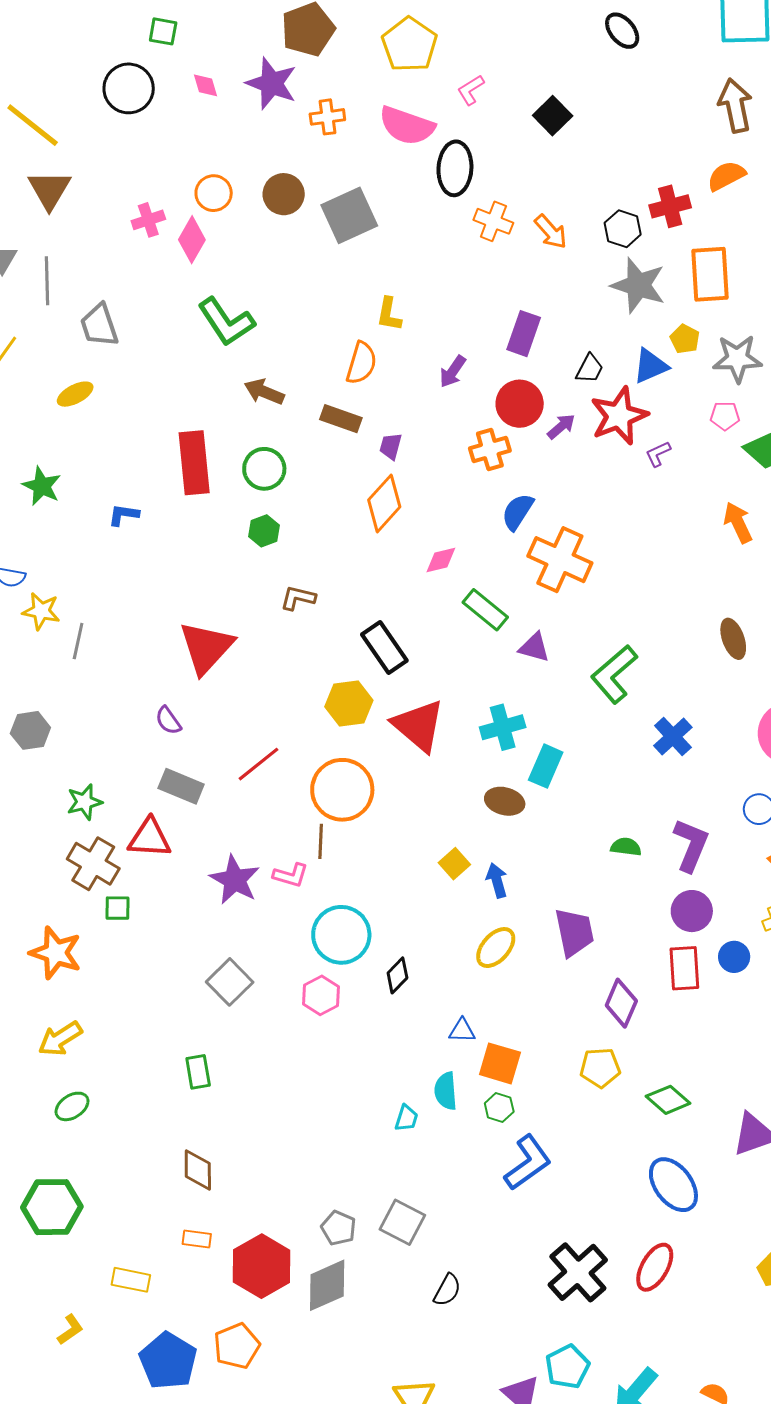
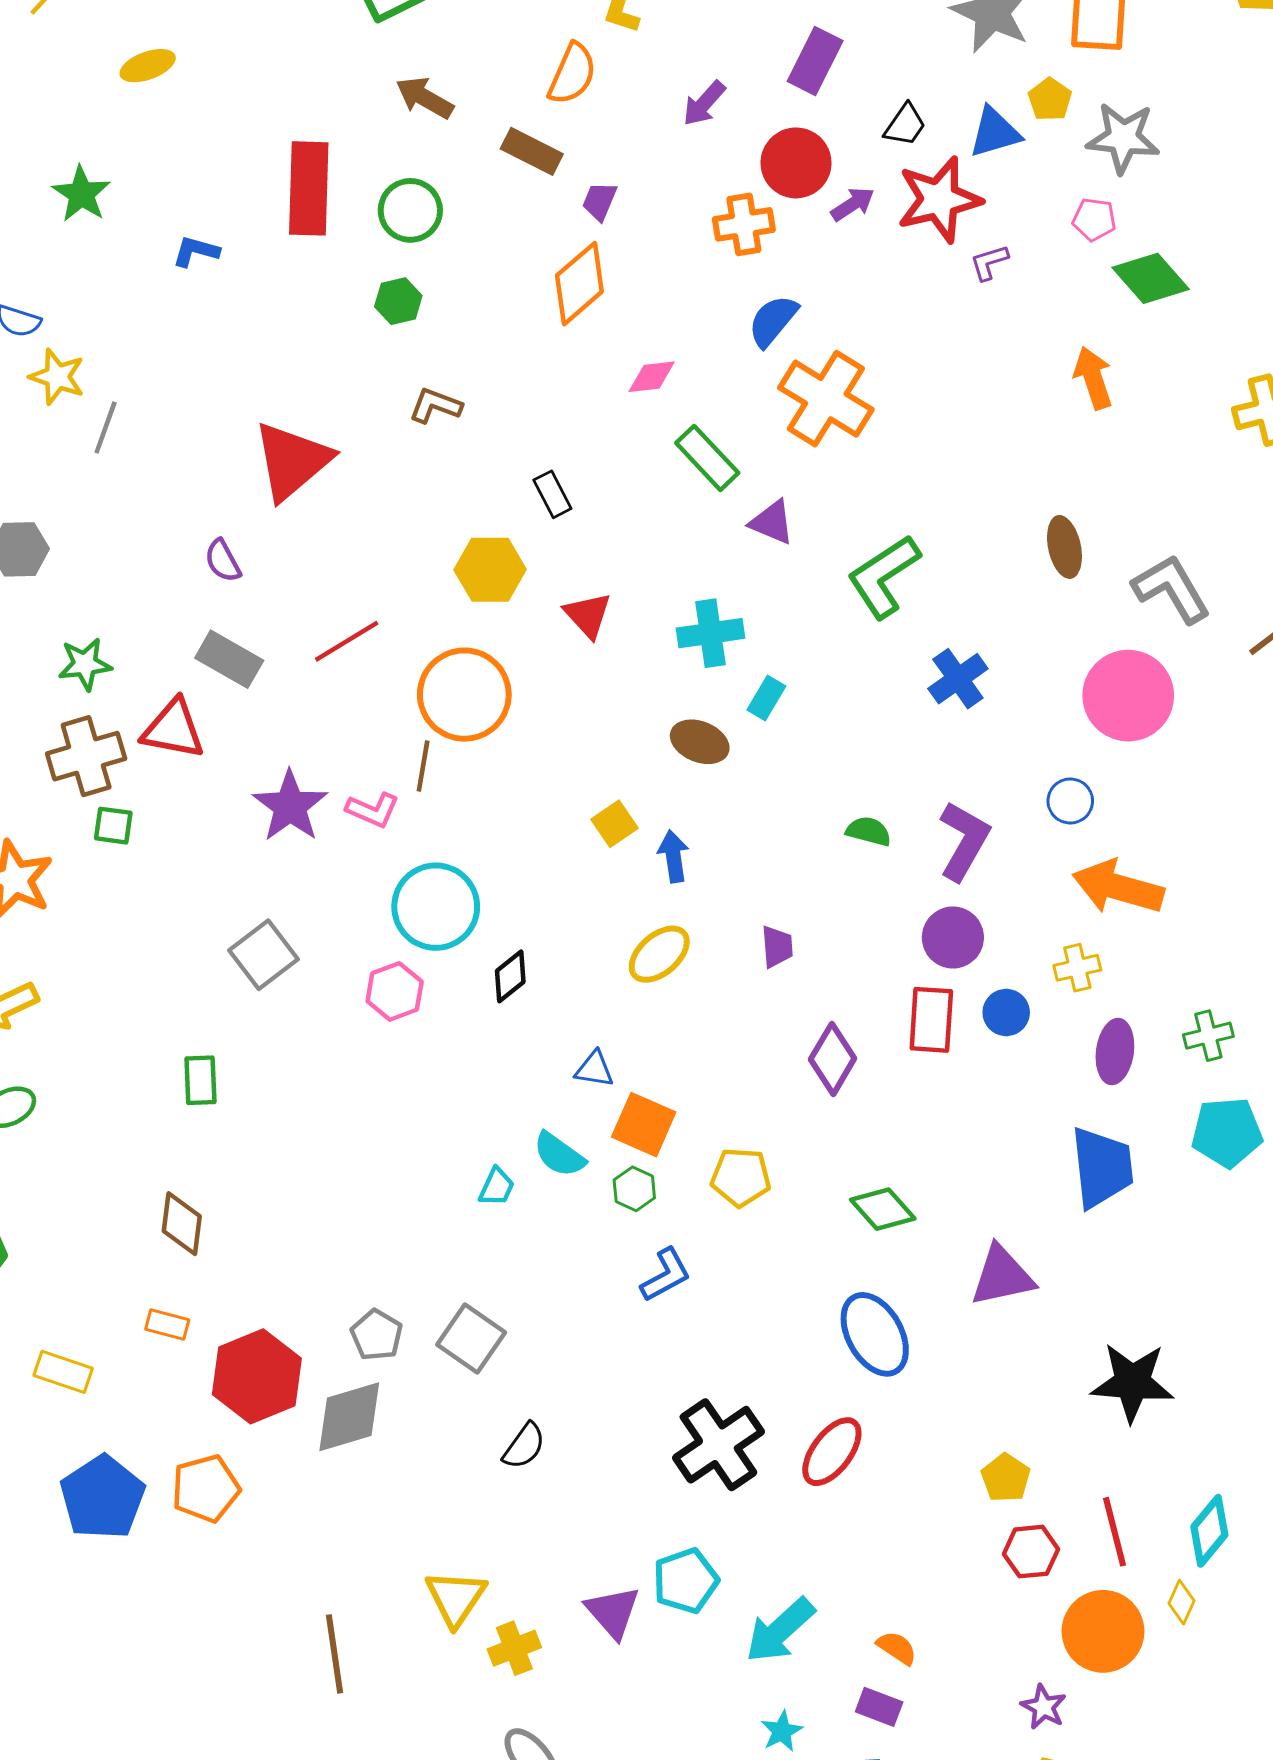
black rectangle: (384, 648) -> (552, 494), size x0.6
red triangle: (419, 726) -> (588, 615), size x0.6
cyan rectangle: (546, 766) -> (766, 698), size x0.7
brown cross: (93, 864) -> (86, 756), turned 36
purple trapezoid: (574, 932) -> (777, 947), size x0.6
yellow pentagon: (600, 1068) -> (741, 1177), moved
cyan semicircle: (446, 1091) -> (559, 1155), turned -57
blue L-shape: (528, 1163) -> (666, 1275), size x0.7

